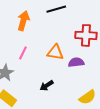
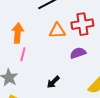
orange arrow: (23, 21) -> (18, 33), moved
orange triangle: (55, 52) -> (57, 31), moved

